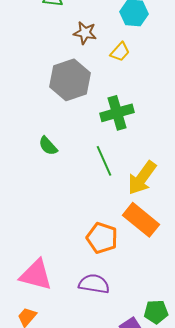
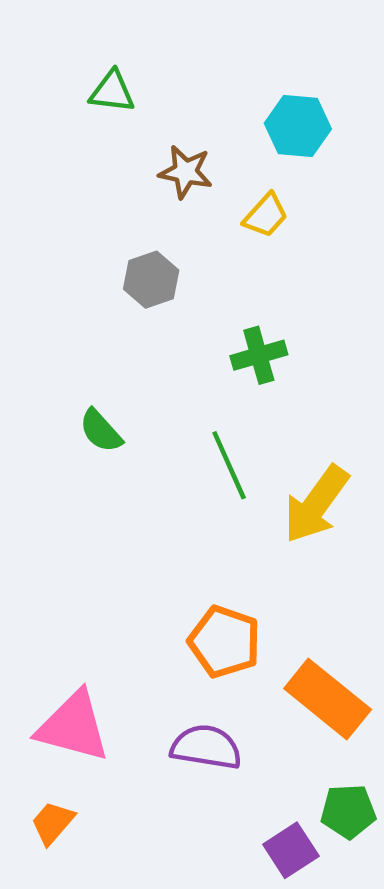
gray hexagon: (70, 80) -> (151, 280), size x0.6
green cross: (117, 113) -> (259, 355), size x0.7
orange rectangle: (141, 220) -> (328, 699), moved

